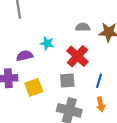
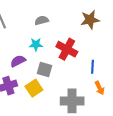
gray semicircle: (83, 27) -> (42, 20), moved
gray square: (67, 81) -> (44, 69), moved, turned 35

